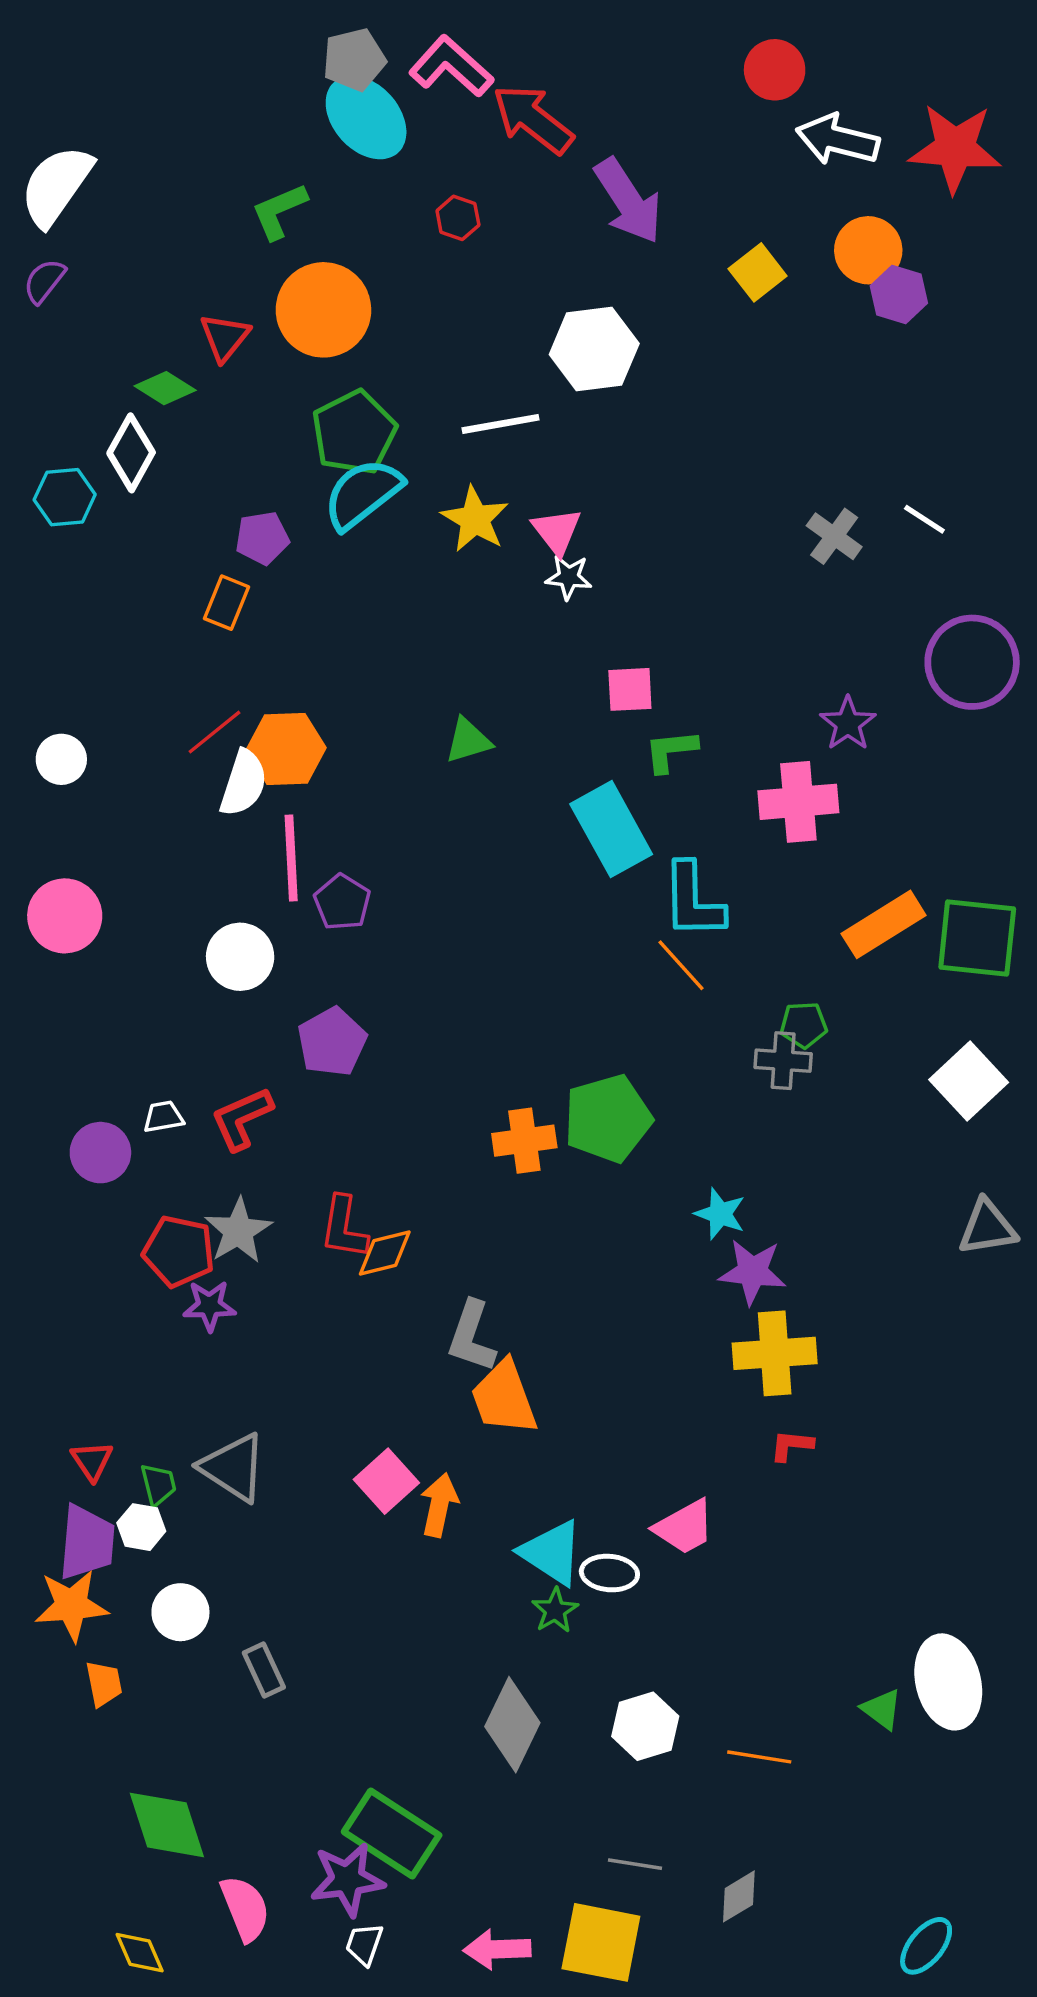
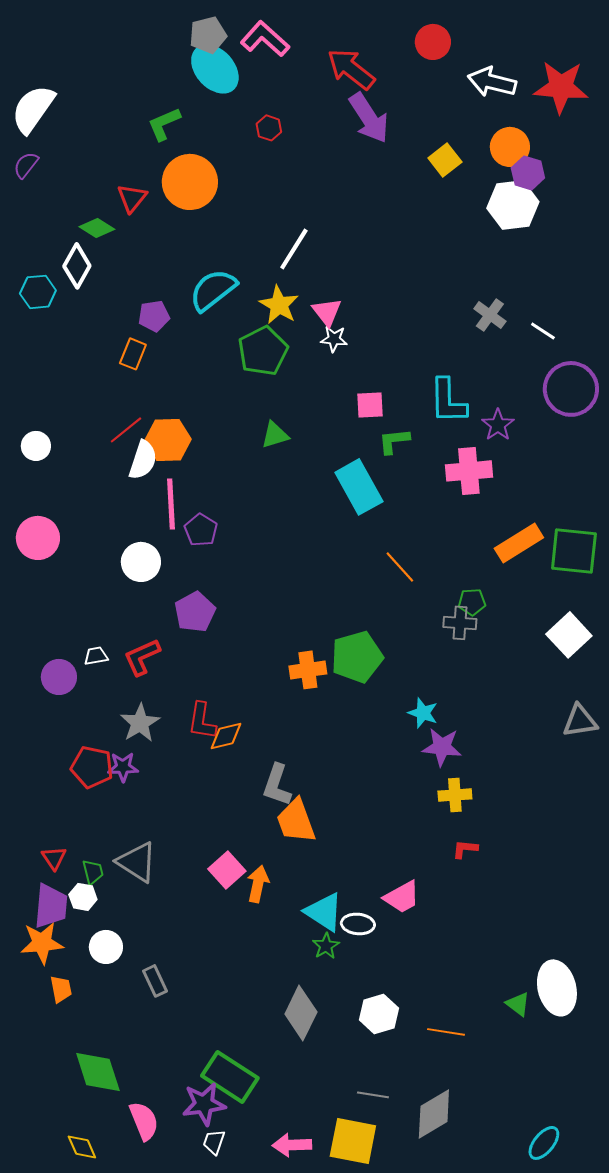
red circle: (775, 70) -> (433, 42), moved
red arrow: (533, 119) -> (351, 69), moved
white hexagon: (594, 349) -> (513, 205), moved
white line: (501, 424) -> (294, 249), turned -48
green pentagon: (354, 432) -> (263, 351), moved
white line: (924, 519) -> (543, 331), moved
cyan L-shape: (693, 901) -> (448, 401), moved
red pentagon: (179, 1251) -> (92, 767), moved
yellow cross: (775, 1353) -> (455, 795), size x0.7
gray diamond: (739, 1896) -> (434, 1114), size x1.6

